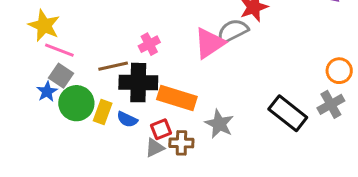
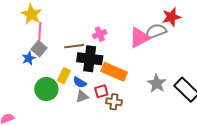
pink line: (59, 50) -> (40, 32), turned 66
green circle: (76, 103) -> (46, 89), moved
gray star: (219, 124) -> (157, 83), moved
gray triangle: (155, 148) -> (82, 96), moved

